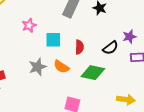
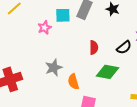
cyan square: (53, 40) -> (63, 15), moved
orange semicircle: (61, 67) -> (73, 82), moved, turned 42

